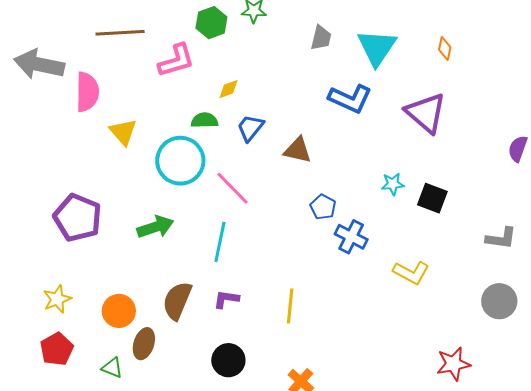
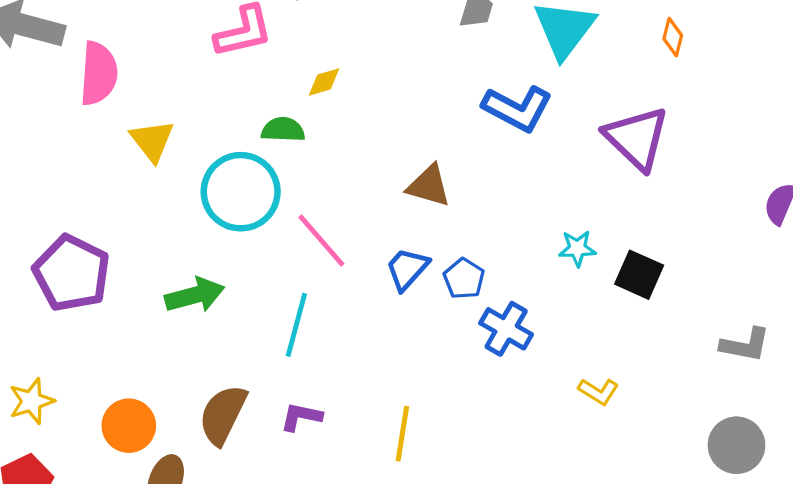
blue trapezoid: (250, 128) -> (407, 269), moved
yellow L-shape: (411, 273) -> (598, 391), size x0.7

